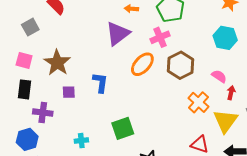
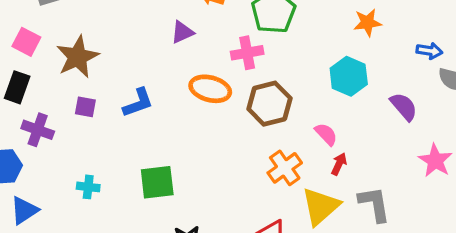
purple triangle: (118, 33) -> (182, 32), size x0.6
orange ellipse: (142, 64) -> (210, 89), turned 50
blue L-shape: (100, 82) -> (138, 103), turned 50

